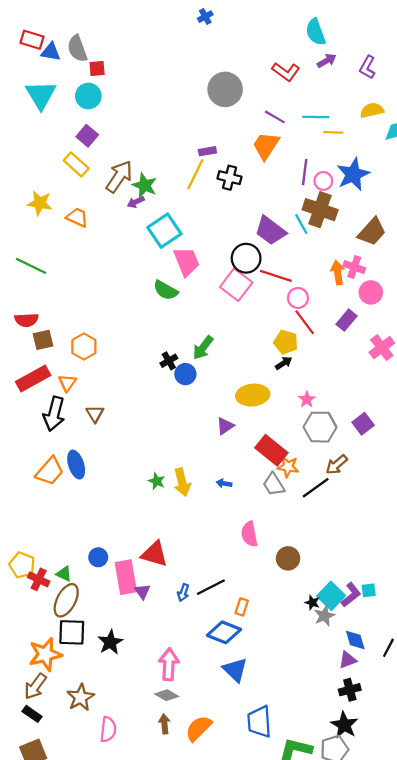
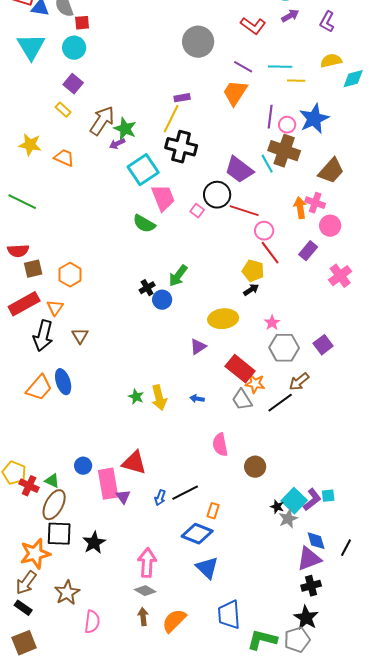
yellow rectangle: (76, 164) -> (63, 110), size x0.7
black cross: (230, 178) -> (181, 147), moved, size x1.4
pink square: (236, 285) -> (197, 211), moved, size x0.5
purple triangle: (348, 660) -> (309, 559), size x1.5

